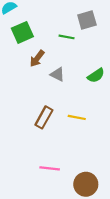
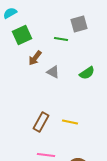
brown rectangle: (44, 117) -> (41, 122), moved
yellow line: (77, 117) -> (70, 122), moved

